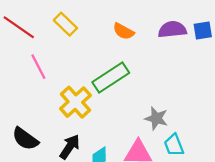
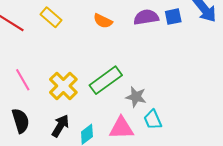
pink line: (38, 67) -> (23, 80), moved
green rectangle: (111, 77) -> (106, 80), moved
black semicircle: (25, 139) -> (21, 121), turned -140

